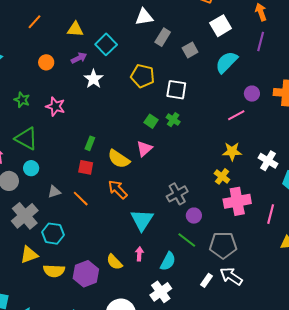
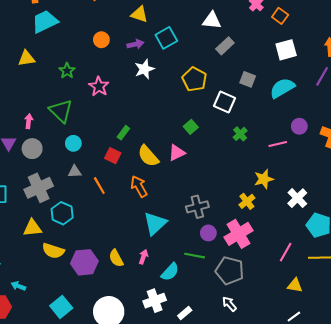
gray square: (190, 50) -> (248, 79), moved, turned 35
green cross: (173, 120) -> (240, 134), moved
yellow star: (232, 151) -> (264, 179), turned -30
cyan circle: (31, 168) -> (73, 143), moved
pink cross: (237, 201) -> (238, 234), moved, turned -36
green line: (187, 240) -> (195, 256), turned -42
white arrow: (231, 276) -> (229, 304), size x0.7
white rectangle: (207, 280) -> (185, 313), moved

